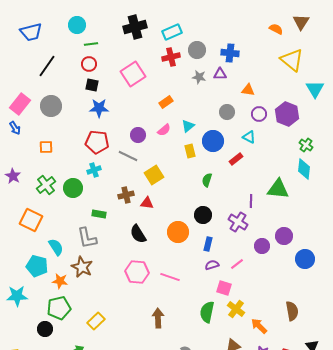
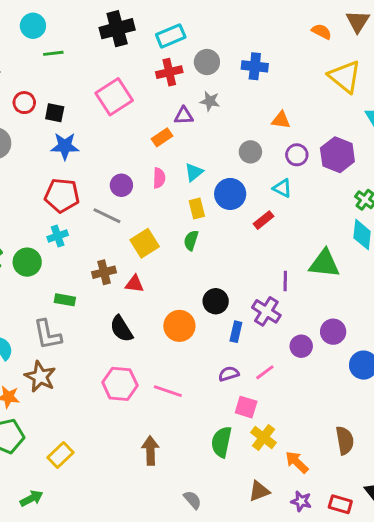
red circle: (89, 64) -> (24, 103), moved
purple triangle: (220, 74) -> (184, 116), moved
pink semicircle: (164, 130) -> (159, 178), turned -48
green semicircle: (207, 180) -> (191, 240), moved
blue rectangle: (208, 244) -> (236, 332), moved

